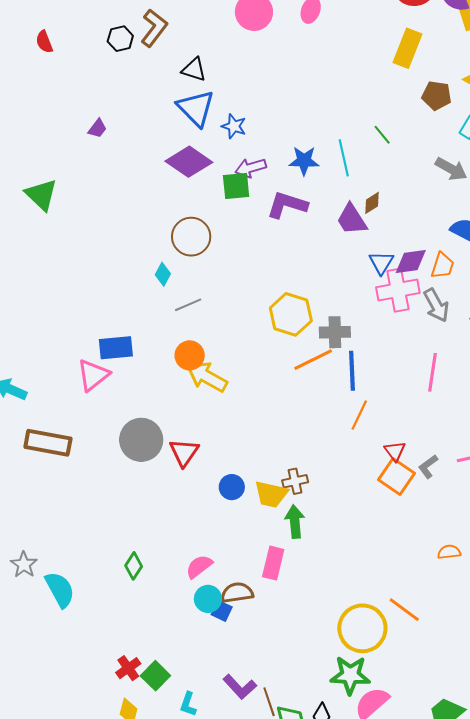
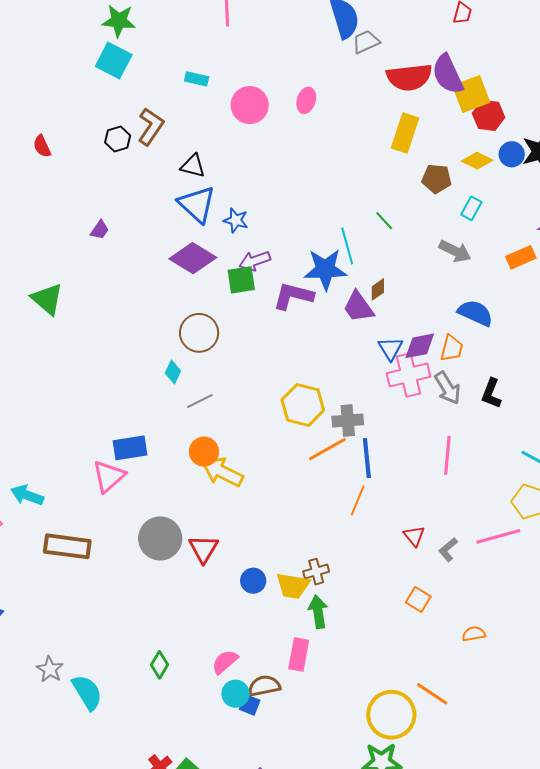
blue star: (304, 161) -> (325, 269), moved, size x1.4
orange line: (359, 415) -> (358, 500), moved
orange square: (397, 476) -> (418, 599), moved, size x0.7

